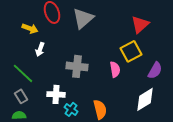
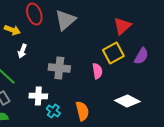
purple semicircle: (155, 70) -> (141, 56), moved
white diamond: (145, 99) -> (127, 101), turned 60

